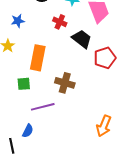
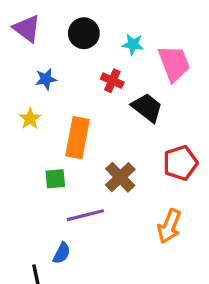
red pentagon: (105, 58) -> (180, 163), moved
brown cross: (65, 83) -> (120, 177), turned 30
orange arrow: (104, 126) -> (169, 226), moved

